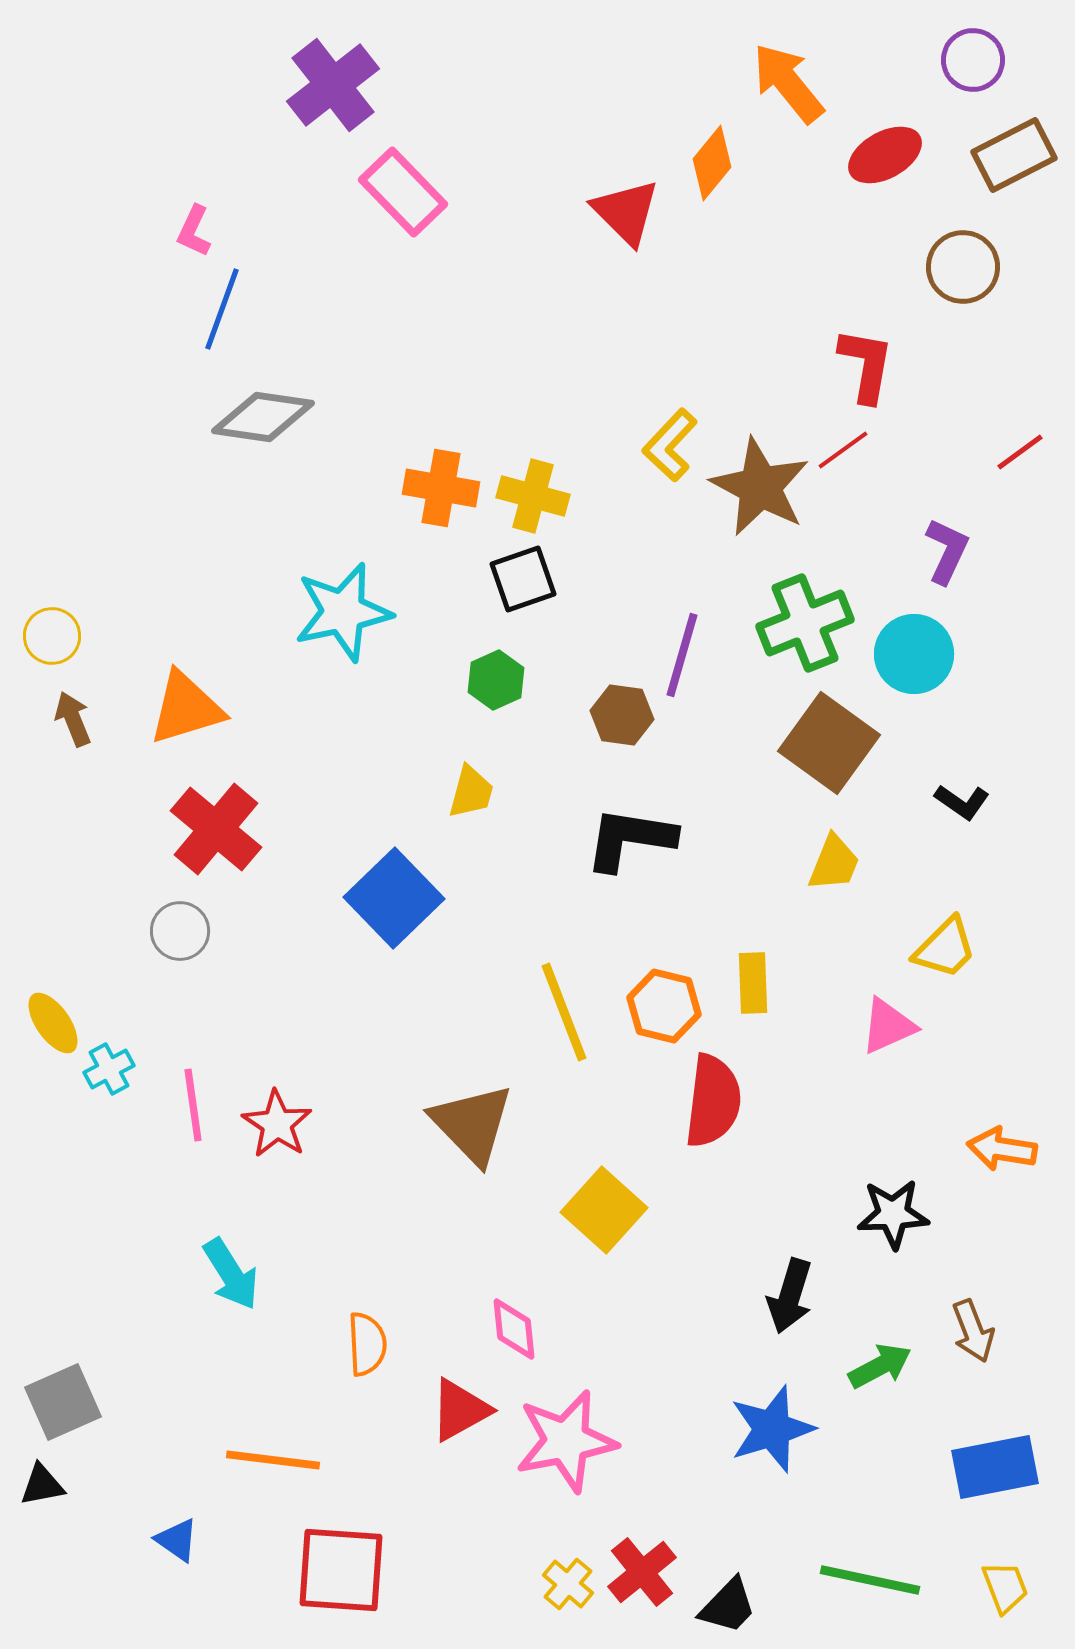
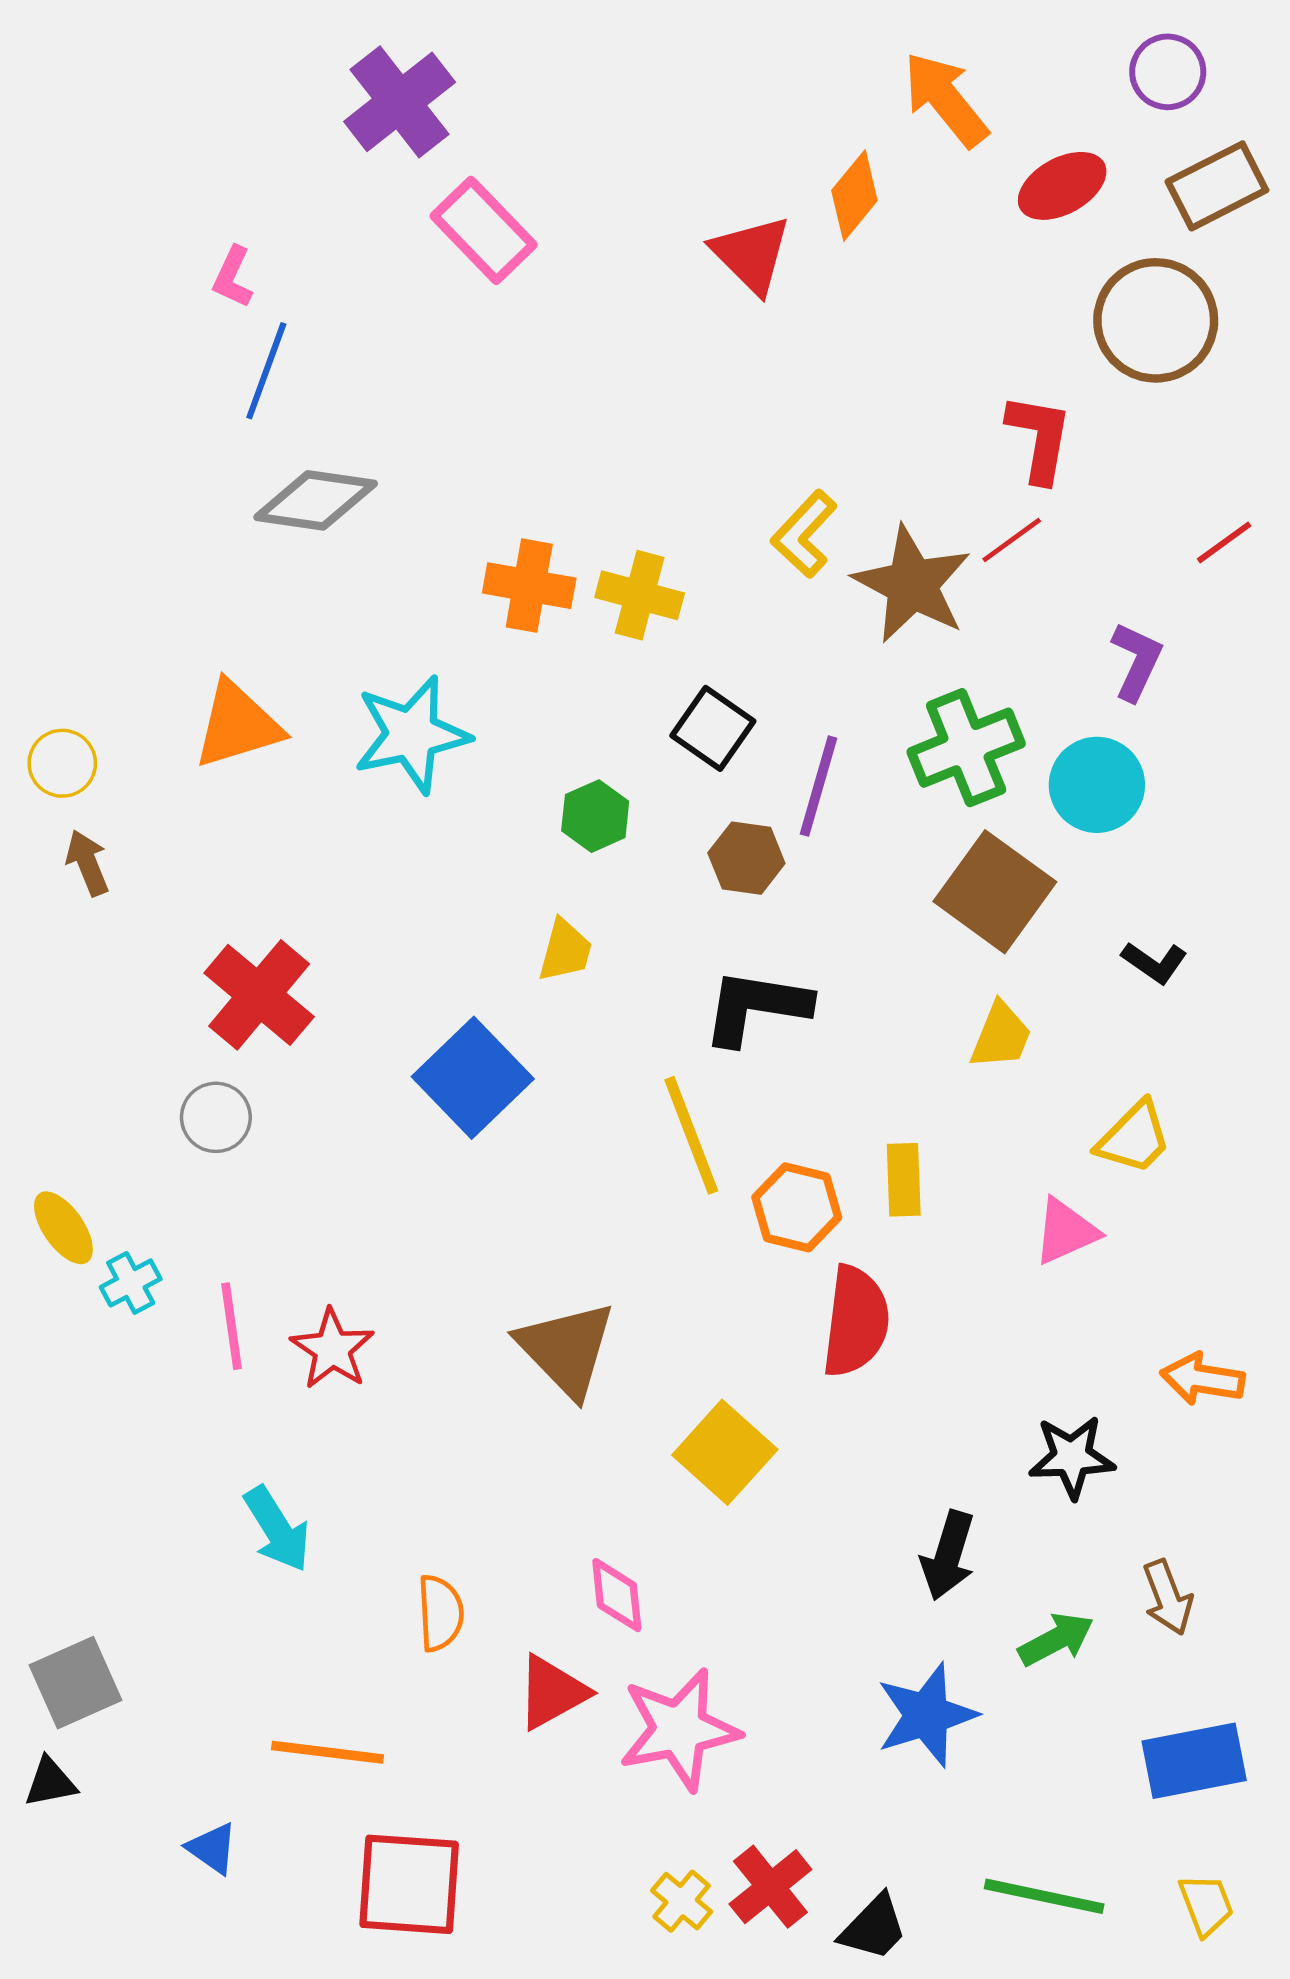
brown circle: (963, 267) -> (1156, 320), size x1.4
black square: (523, 579) -> (713, 728), moved, turned -36
orange triangle: (186, 708) -> (237, 725), moved
yellow line: (564, 1012) -> (691, 1135), moved

